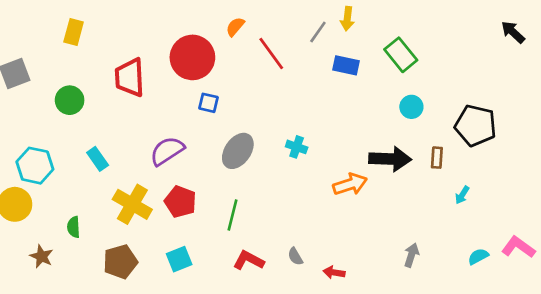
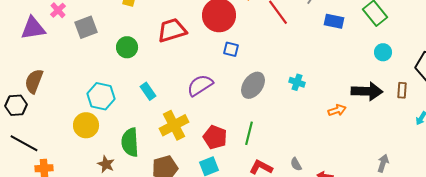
red trapezoid: (130, 77) -> (172, 30), turned 76
orange arrow: (350, 184) -> (337, 110), size x0.7
red pentagon: (180, 202) -> (215, 137), moved
yellow cross: (132, 204) -> (174, 125), turned 32
green semicircle: (74, 227) -> (130, 142), size x1.8

